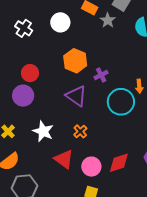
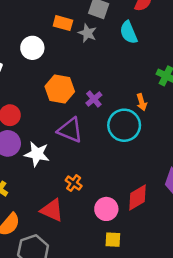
white star: (43, 131) -> (37, 154), moved
orange cross: (80, 131) -> (74, 183), moved
red triangle: (64, 159) -> (52, 210), moved

